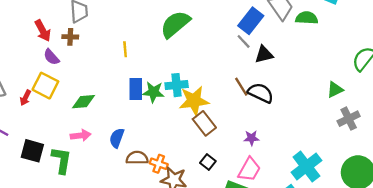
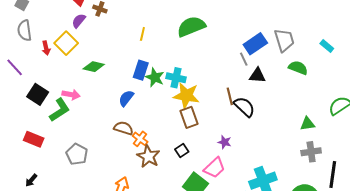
green semicircle: (307, 18) -> (298, 68), moved
purple semicircle: (51, 57) -> (79, 21), turned 63
red arrow: (25, 98) -> (46, 48), turned -56
pink arrow: (81, 135) -> (71, 95), moved
blue semicircle: (117, 138) -> (126, 98), moved
green L-shape: (61, 160) -> (60, 110), turned 30

